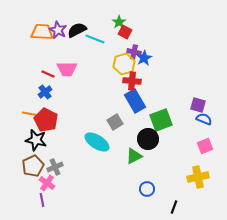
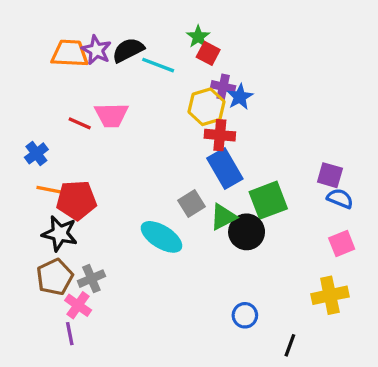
blue cross: (45, 92) -> (36, 153), moved
red pentagon: (46, 120) -> (76, 200), turned -30
green triangle: (134, 156) -> (223, 217), moved

